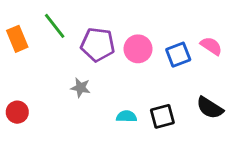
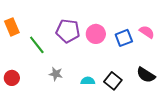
green line: (55, 26) -> (37, 45), moved
gray star: (80, 88) -> (56, 74), moved
black square: (162, 116) -> (113, 81), turned -36

